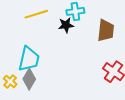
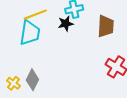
cyan trapezoid: (29, 59) -> (30, 33), moved

